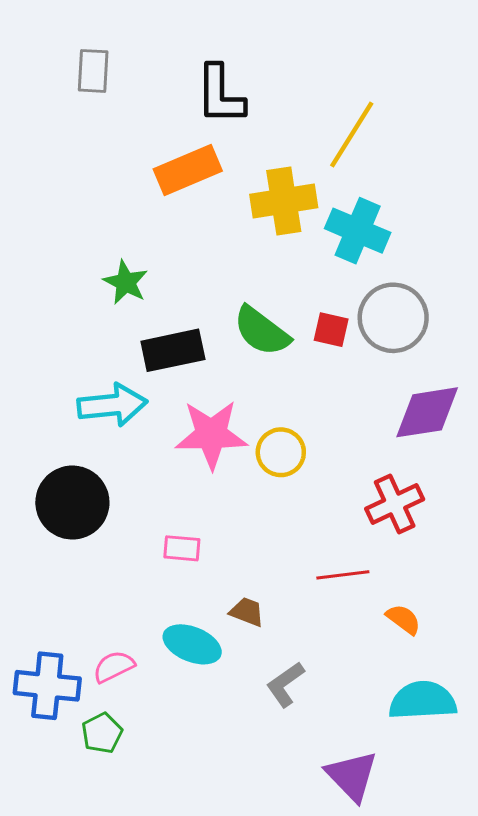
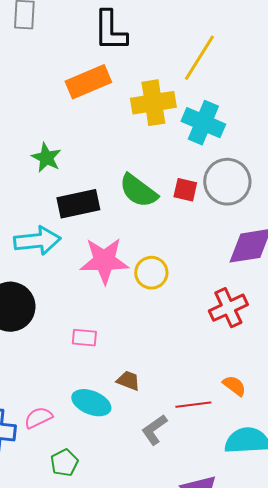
red line: (343, 575) -> (193, 405), moved
green pentagon: (102, 733) -> (64, 463), moved

